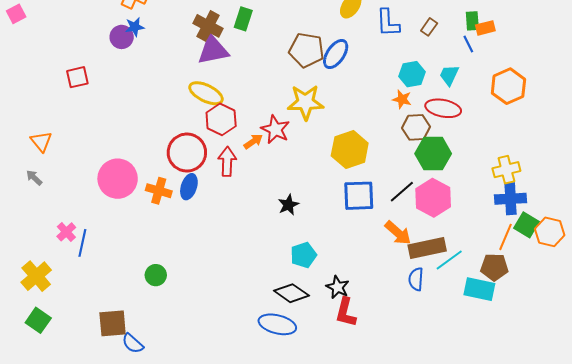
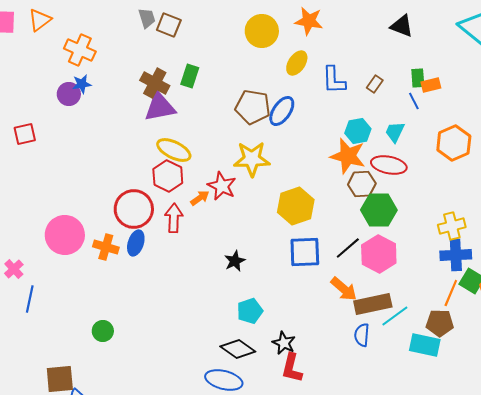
yellow ellipse: (206, 93) -> (174, 150), moved
orange star: (402, 99) -> (348, 156), size x1.8
pink cross: (66, 232) -> (14, 269), moved

